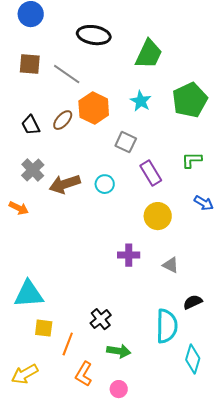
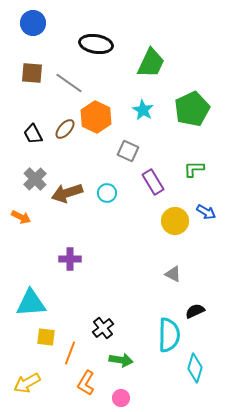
yellow circle: (158, 216) -> (175, 221), moved
purple cross: (129, 255) -> (70, 259), moved

